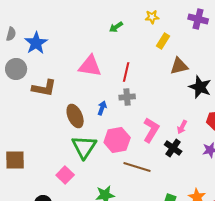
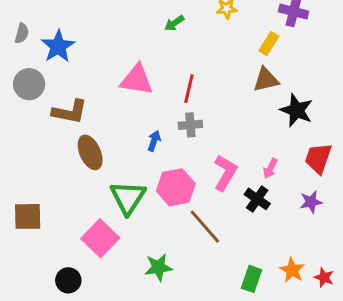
yellow rectangle: (163, 41) -> (269, 43), moved
brown ellipse: (75, 116) -> (90, 152), moved
brown line: (137, 167) -> (205, 227), turned 32
pink square: (65, 175) -> (100, 238), size x1.4

